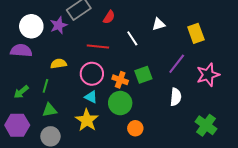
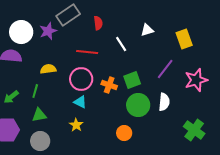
red semicircle: (109, 17) -> (98, 23), turned -40
green circle: (120, 103) -> (138, 105), moved
yellow star: (87, 120) -> (76, 125), size x0.6

